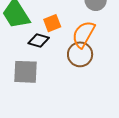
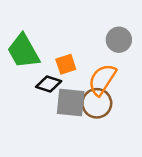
gray square: (25, 72) -> (71, 102), moved

